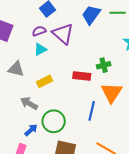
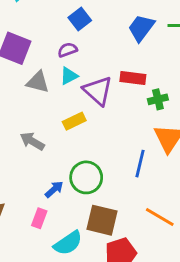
purple triangle: (63, 34) -> (98, 91), moved
gray triangle: (16, 69) -> (38, 82), moved
red rectangle: (82, 76) -> (133, 78), moved
gray arrow: (29, 103) -> (32, 141), moved

